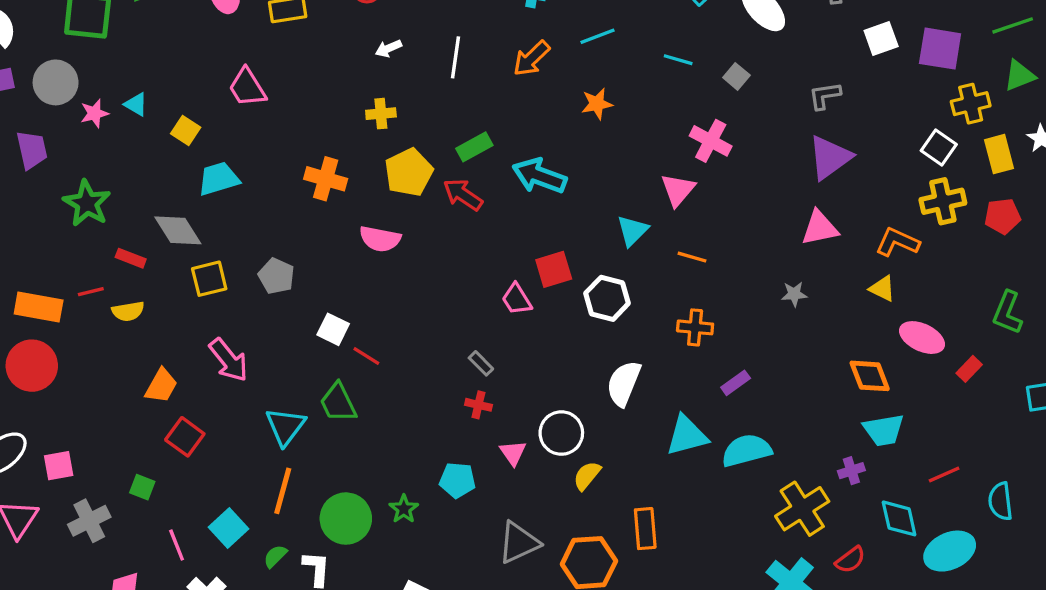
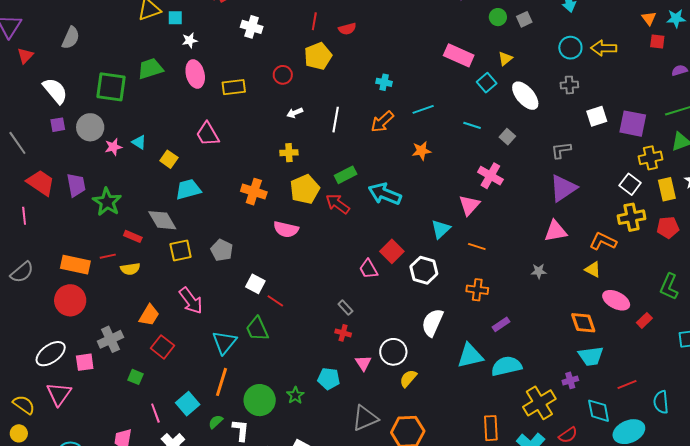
purple trapezoid: (32, 150) -> (76, 185), moved
red square: (554, 269) -> (392, 251), turned -30
gray cross: (89, 521) -> (110, 339), moved
orange rectangle: (645, 529) -> (491, 428), moved

